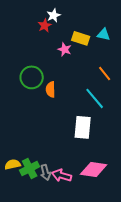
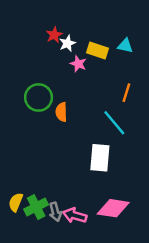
white star: (54, 15) -> (67, 43), moved
orange line: (105, 73) -> (126, 93), turned 56
yellow semicircle: (13, 164) -> (16, 202), turned -56

